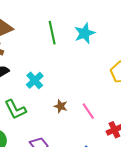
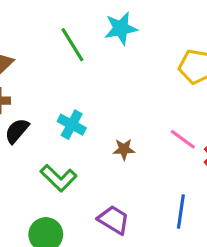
cyan star: (85, 33) -> (121, 28), turned 30
pink line: (88, 111) -> (183, 139), moved

